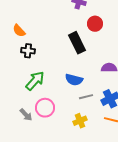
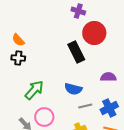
red circle: (95, 24) -> (94, 33), size x1.5
black cross: (28, 51) -> (18, 58), moved

